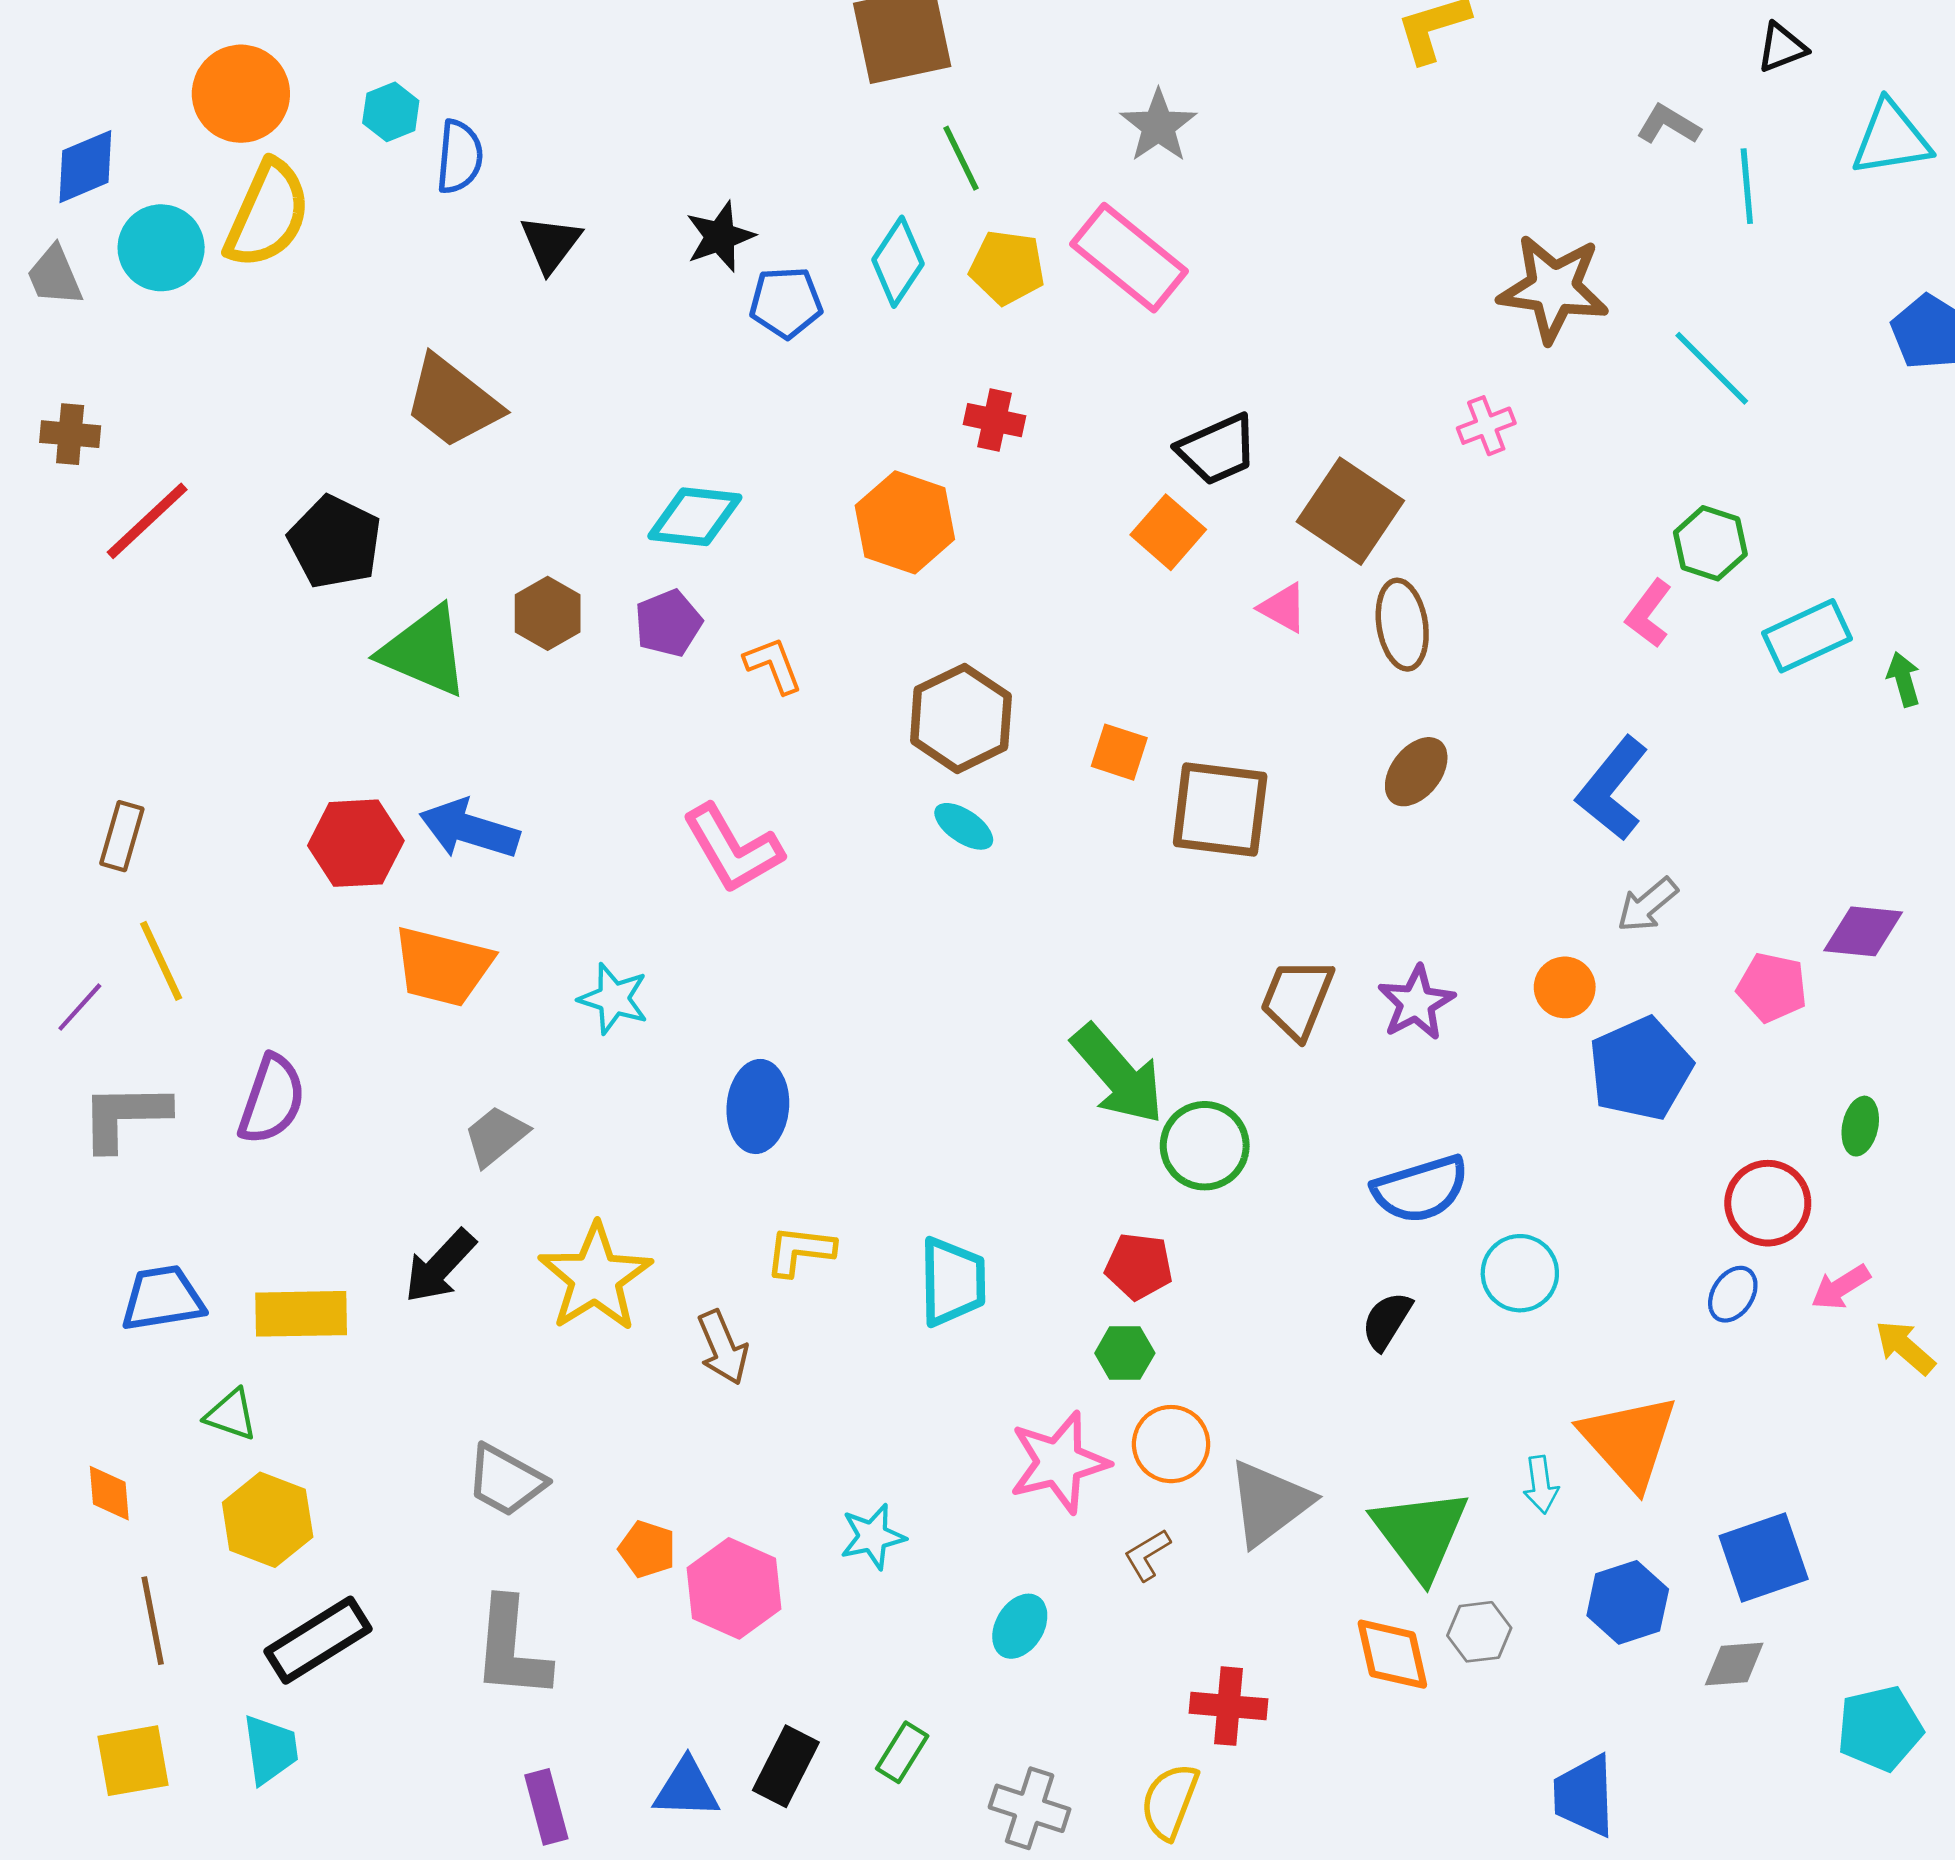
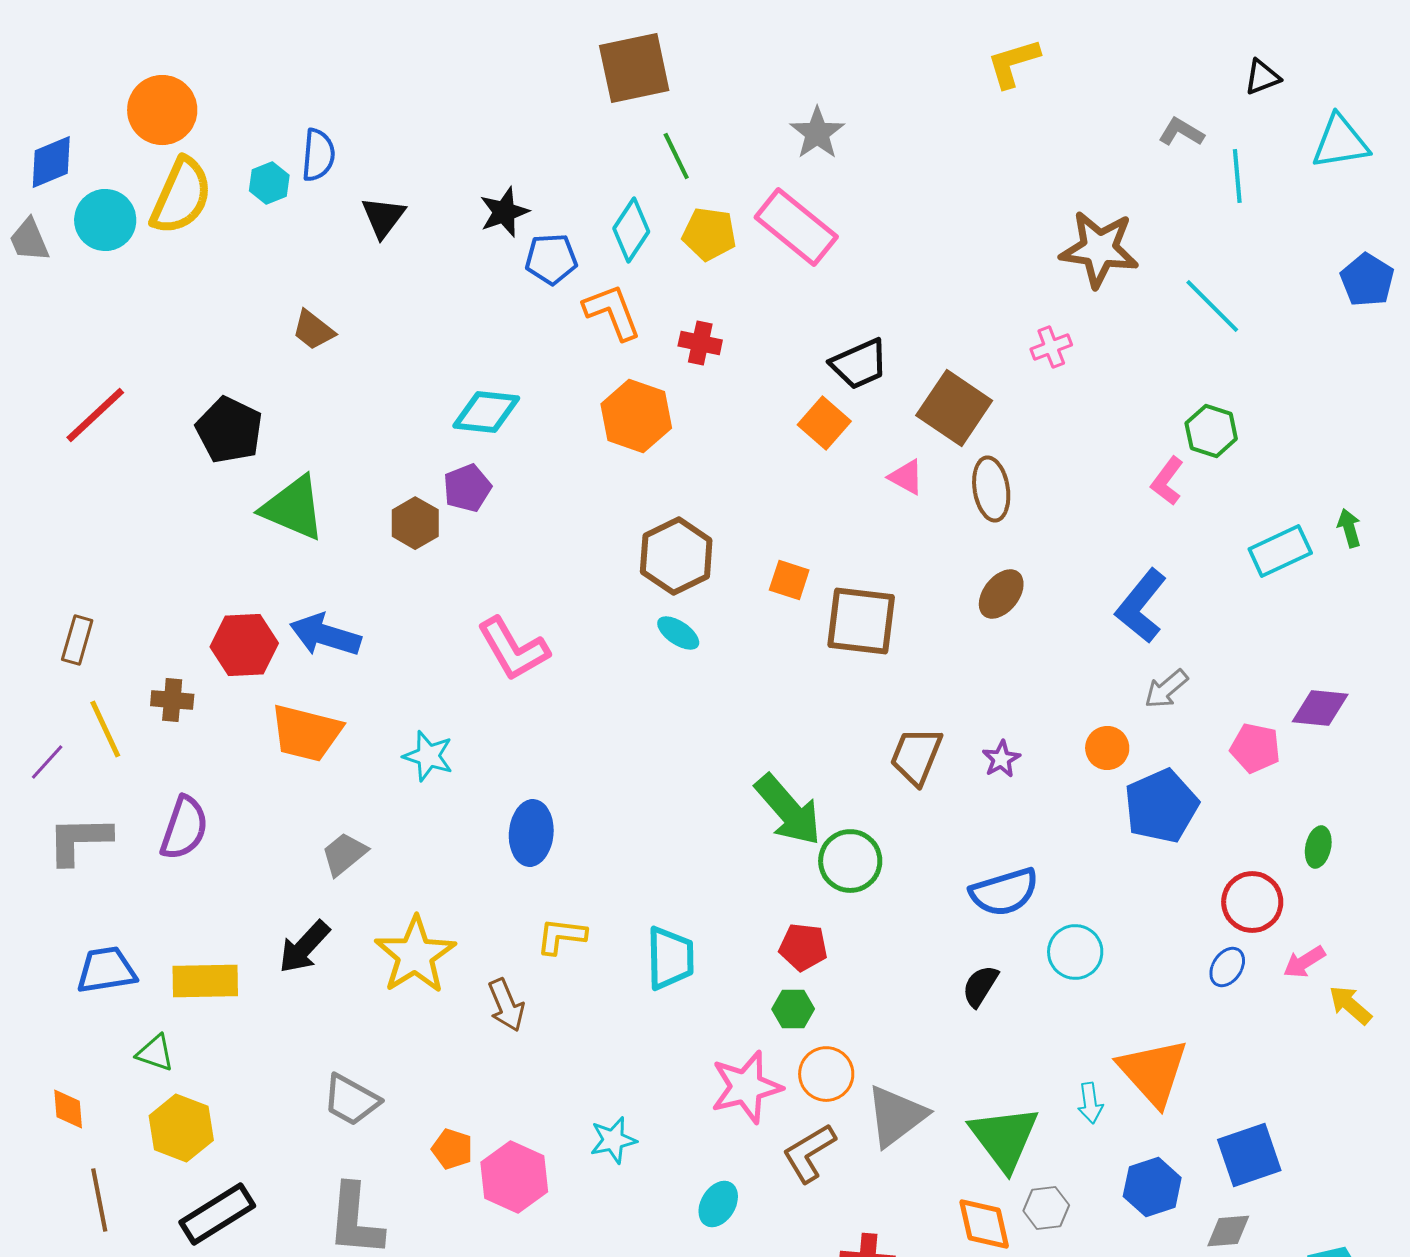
cyan hexagon: (391, 112) -> (269, 183), moved
brown trapezoid: (452, 402) -> (313, 330), size x0.6
brown cross: (70, 434) -> (172, 700), moved
brown hexagon: (548, 613) -> (415, 523), moved
cyan rectangle: (1807, 636) -> (1280, 551), moved
orange L-shape: (773, 665) -> (612, 312), moved, size x1.4
purple star: (1416, 1003) -> (1001, 759), size x0.7
brown L-shape: (1147, 1555) -> (809, 1153), size x1.6

